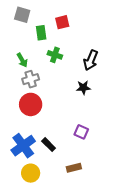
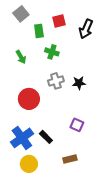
gray square: (22, 15) -> (21, 14), turned 35
black arrow: (91, 60) -> (86, 29), moved
gray cross: (31, 79) -> (56, 81), moved

